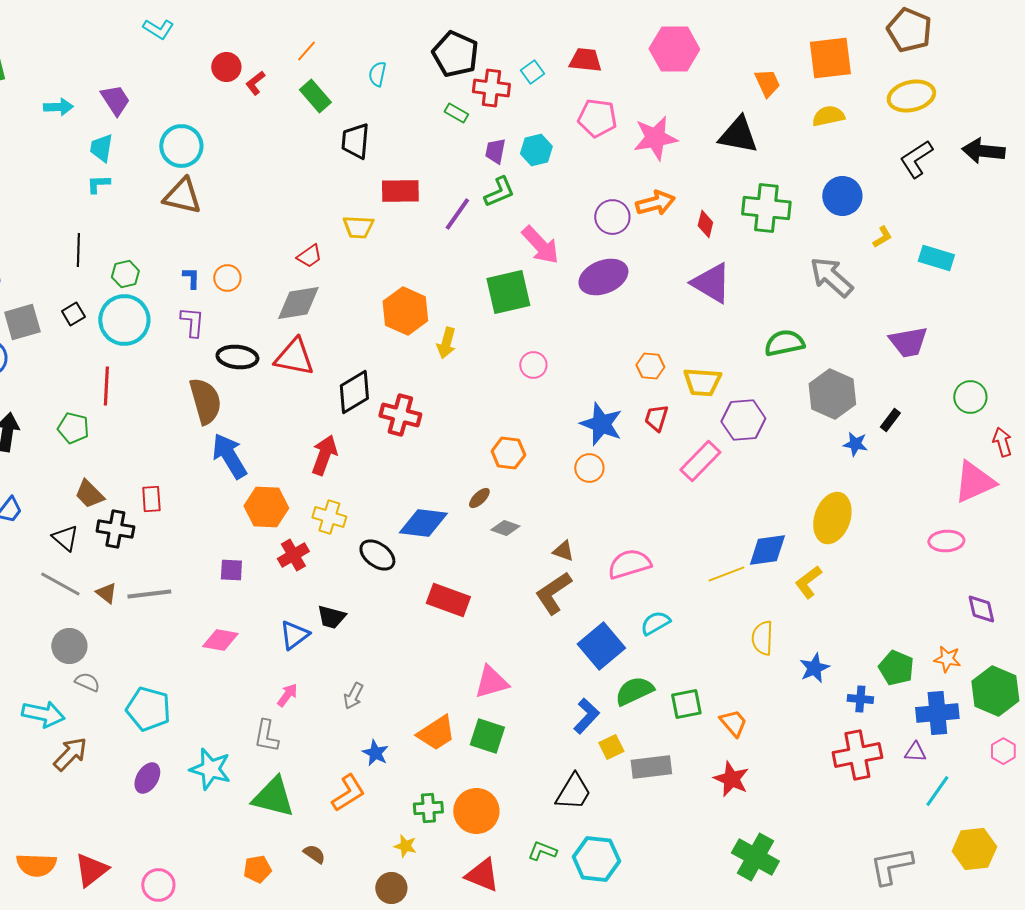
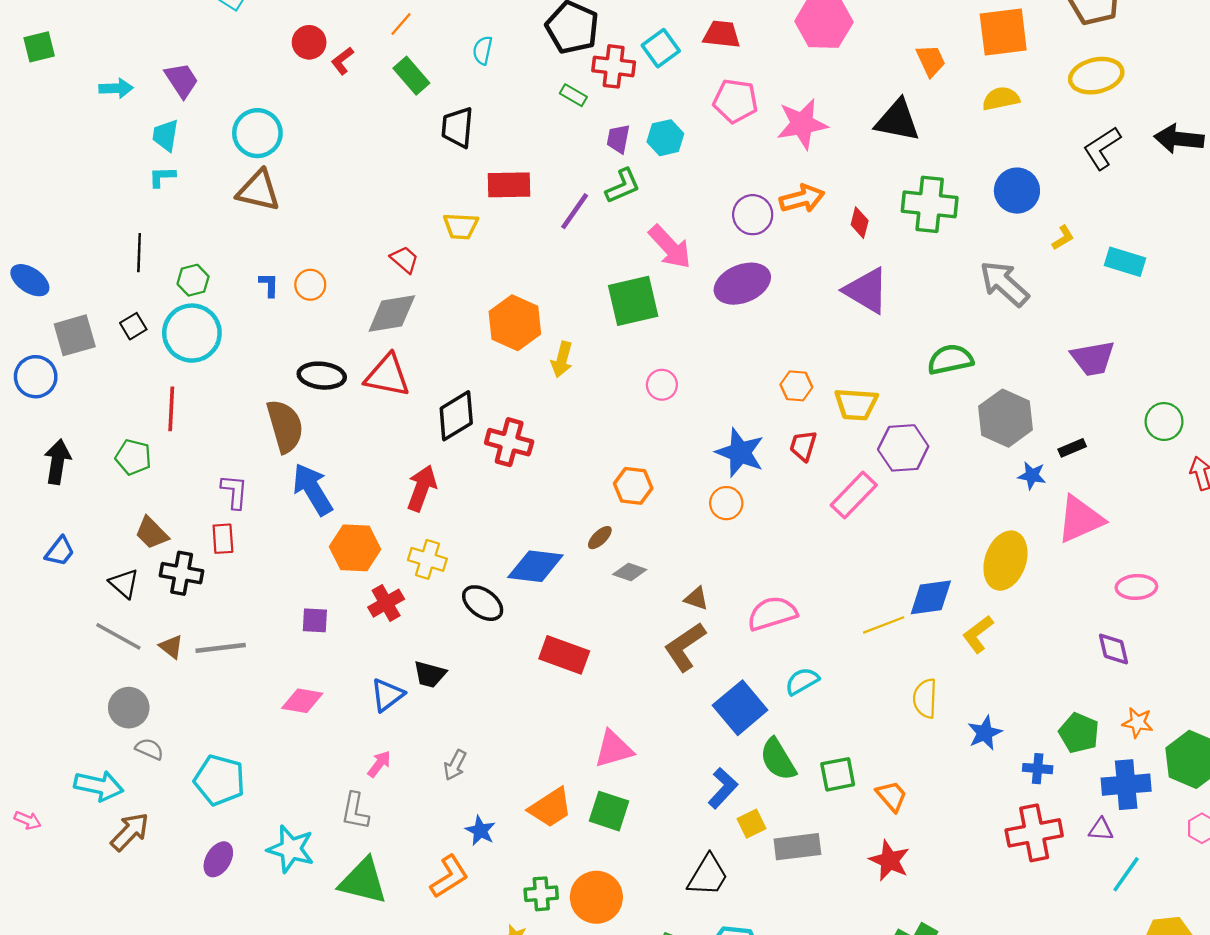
cyan square: (532, 72) -> (661, 48), size x1.4
red trapezoid: (309, 256) -> (404, 259), turned -104
purple L-shape: (192, 322) -> (234, 492), moved
black rectangle: (890, 420) -> (1072, 448), turned 30
pink triangle: (974, 482) -> (1080, 519), moved
purple diamond: (981, 609) -> (1113, 649), moved
green semicircle: (634, 691) -> (778, 759), turned -96

